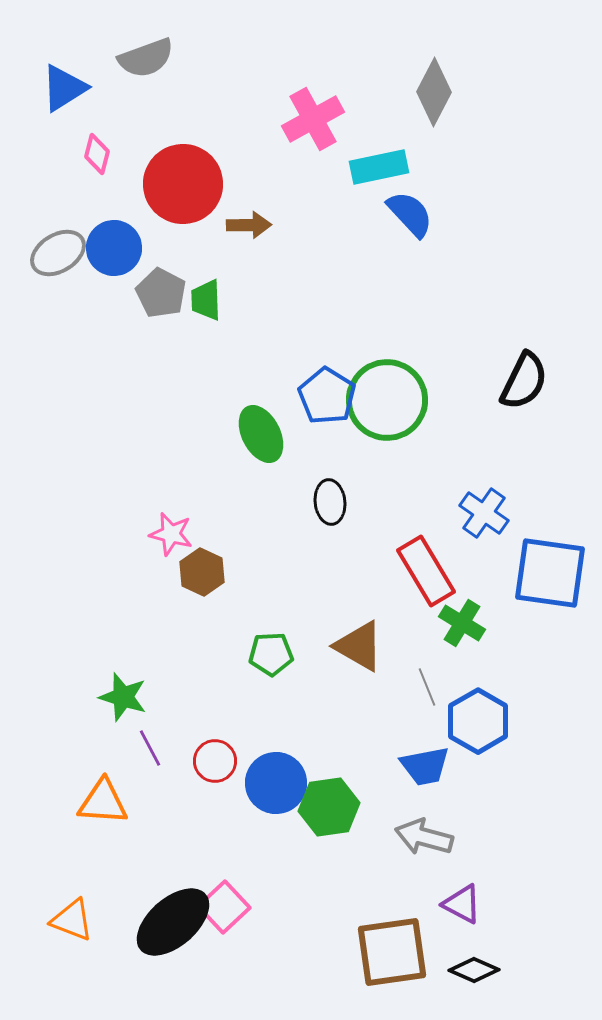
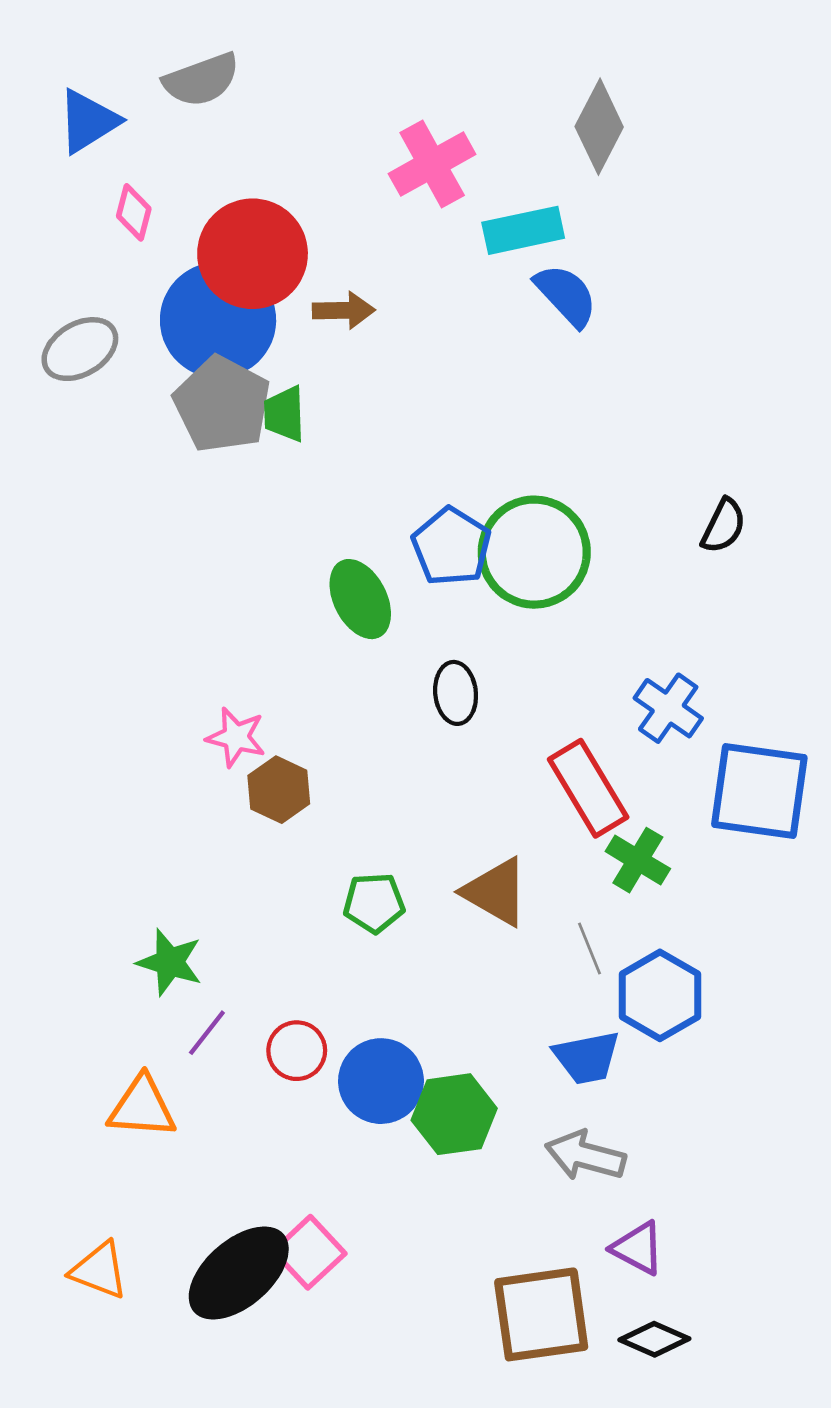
blue circle: (114, 248) -> (218, 320), moved, size x1.5
gray pentagon: (161, 293) -> (222, 404), size x1.4
black semicircle: (524, 381) -> (723, 526), size x0.7
purple line: (150, 748) -> (207, 1033), turned 66

